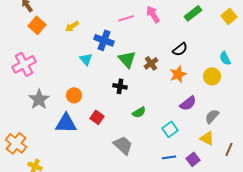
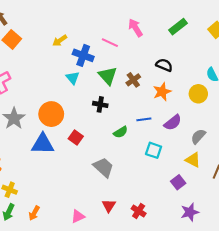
pink line: (126, 18) -> (110, 43), moved, turned 42
yellow arrow: (72, 26) -> (60, 40), moved
black semicircle: (180, 49) -> (164, 65), turned -119
cyan triangle: (86, 59) -> (73, 78), moved
orange circle: (74, 95) -> (51, 114), size x1.5
cyan square: (170, 129) -> (154, 150), turned -35
blue line: (169, 157) -> (144, 119), moved

